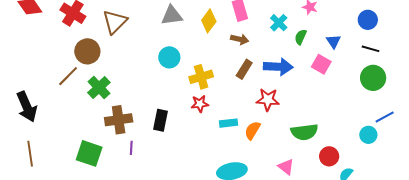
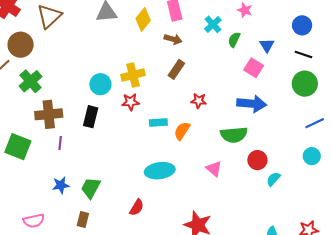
cyan circle: (169, 57) -> (100, 84), moved
blue arrow: (278, 67) -> (252, 104), moved
red star: (268, 100) -> (199, 101), size x0.7
cyan circle: (368, 135) -> (312, 156), moved

